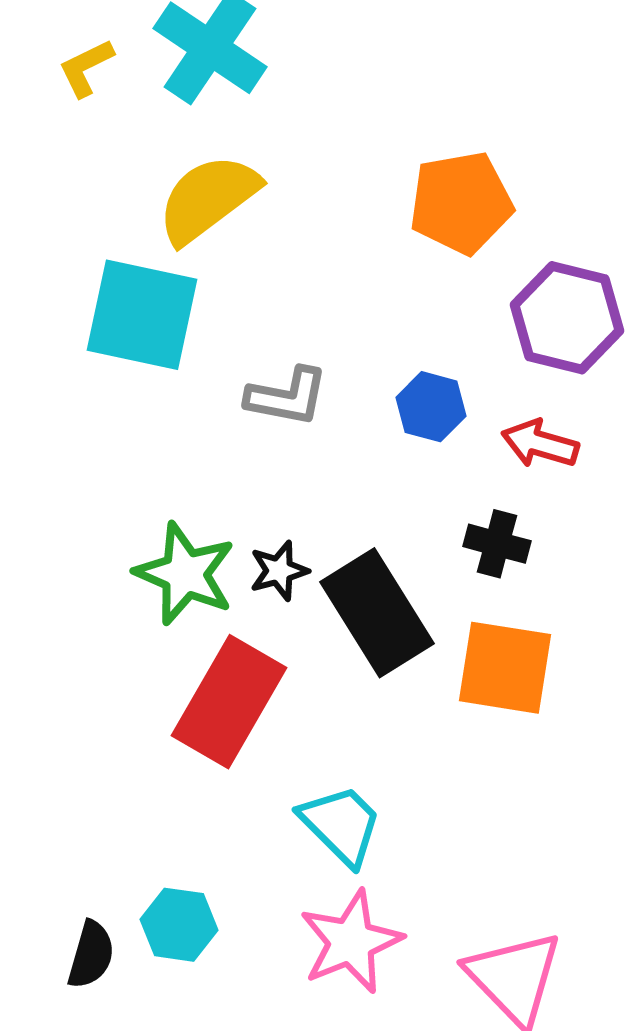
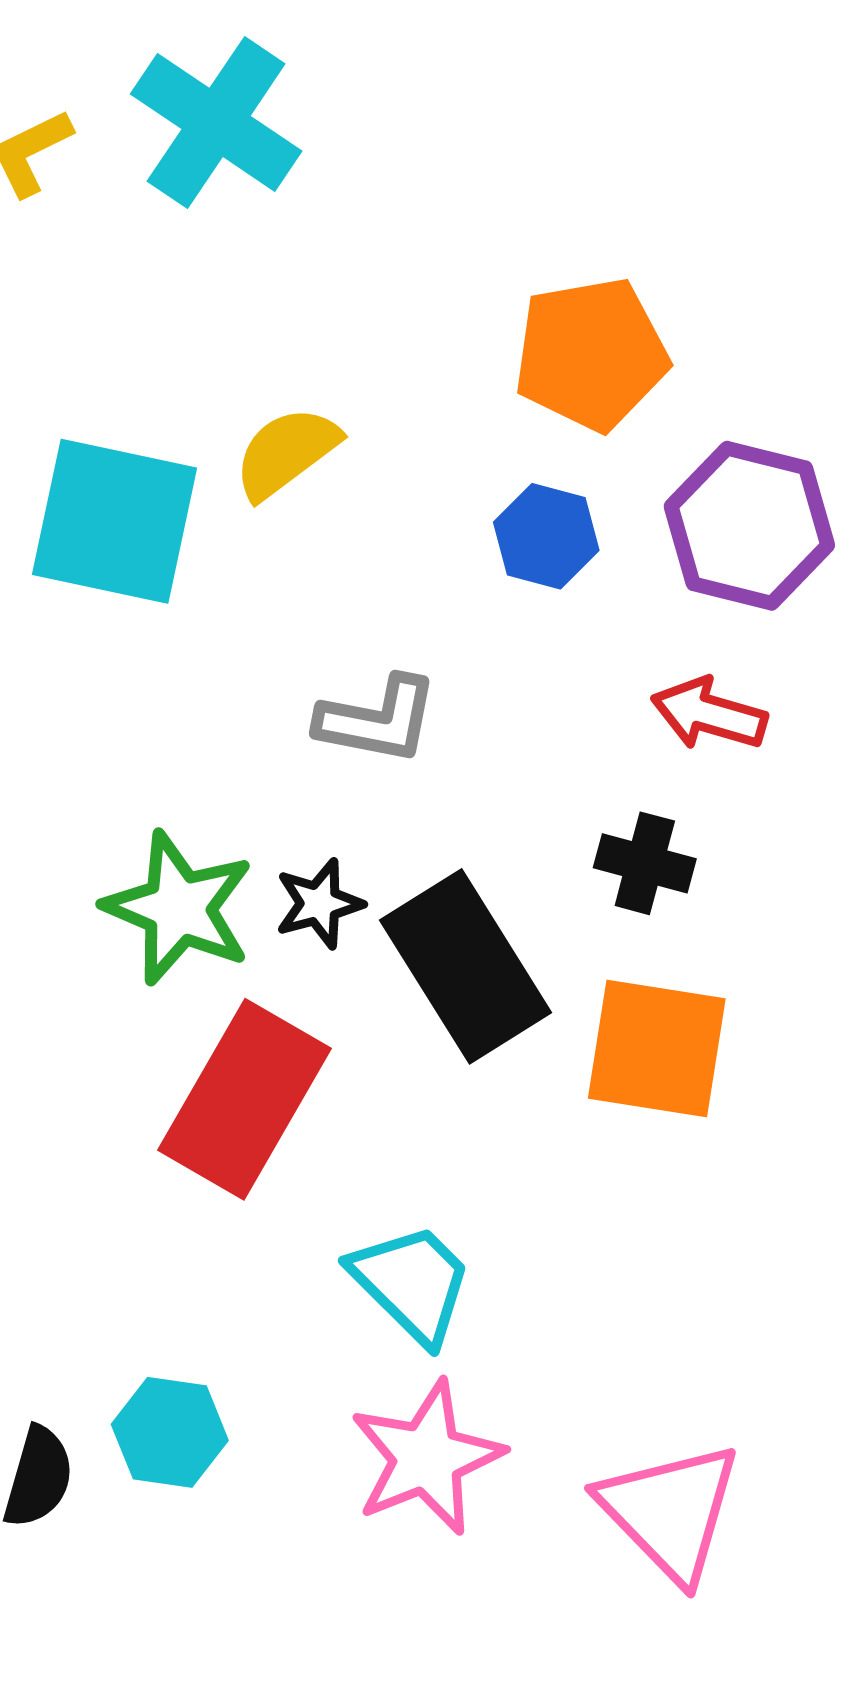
yellow semicircle: (208, 199) -> (286, 453), moved, size x0.7
gray L-shape: (287, 397) -> (377, 720), moved
blue hexagon: (431, 407) -> (546, 536), moved

